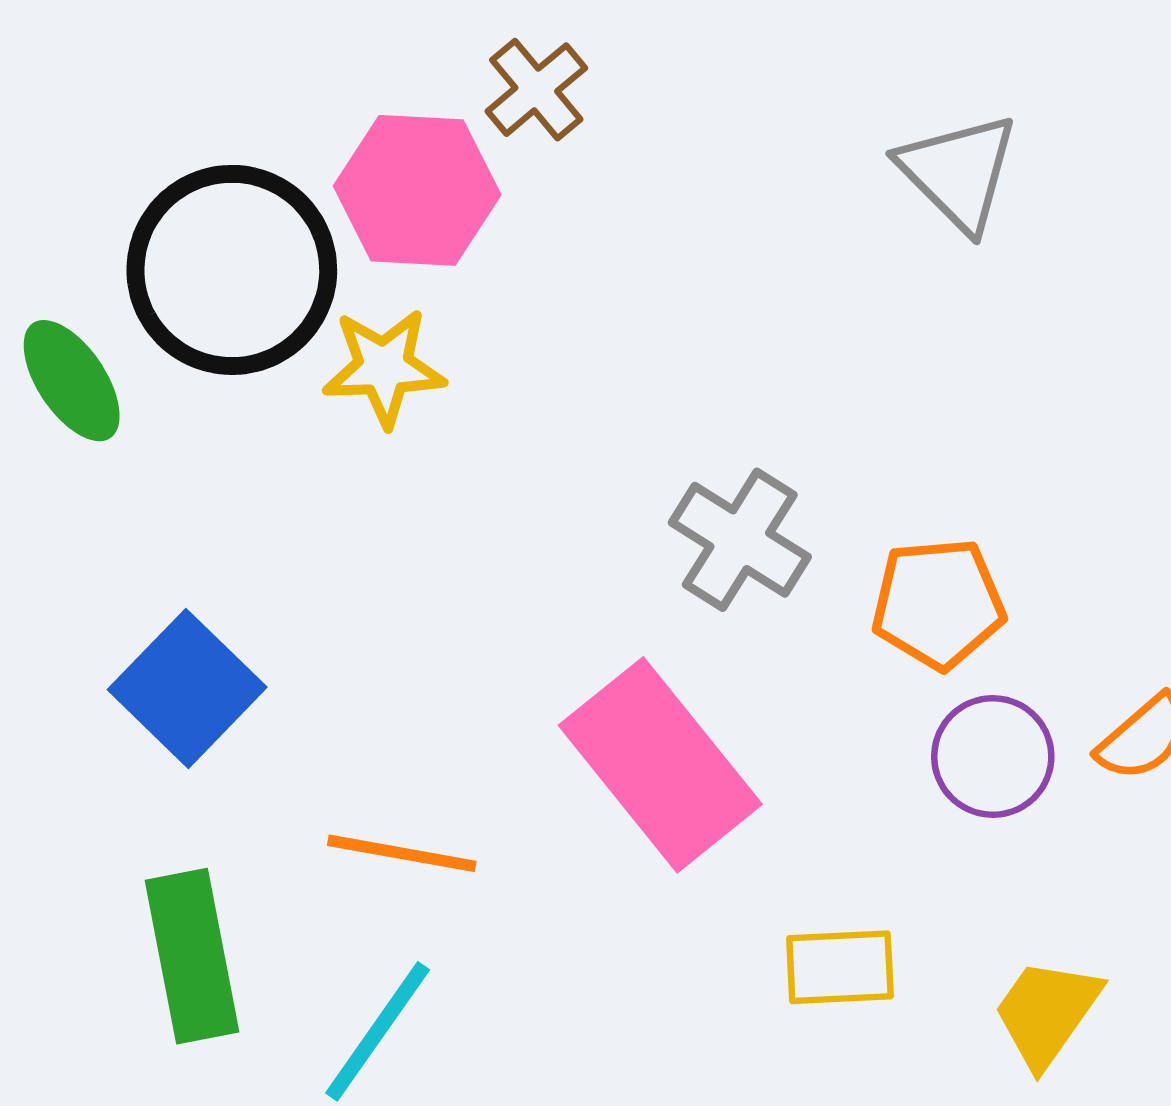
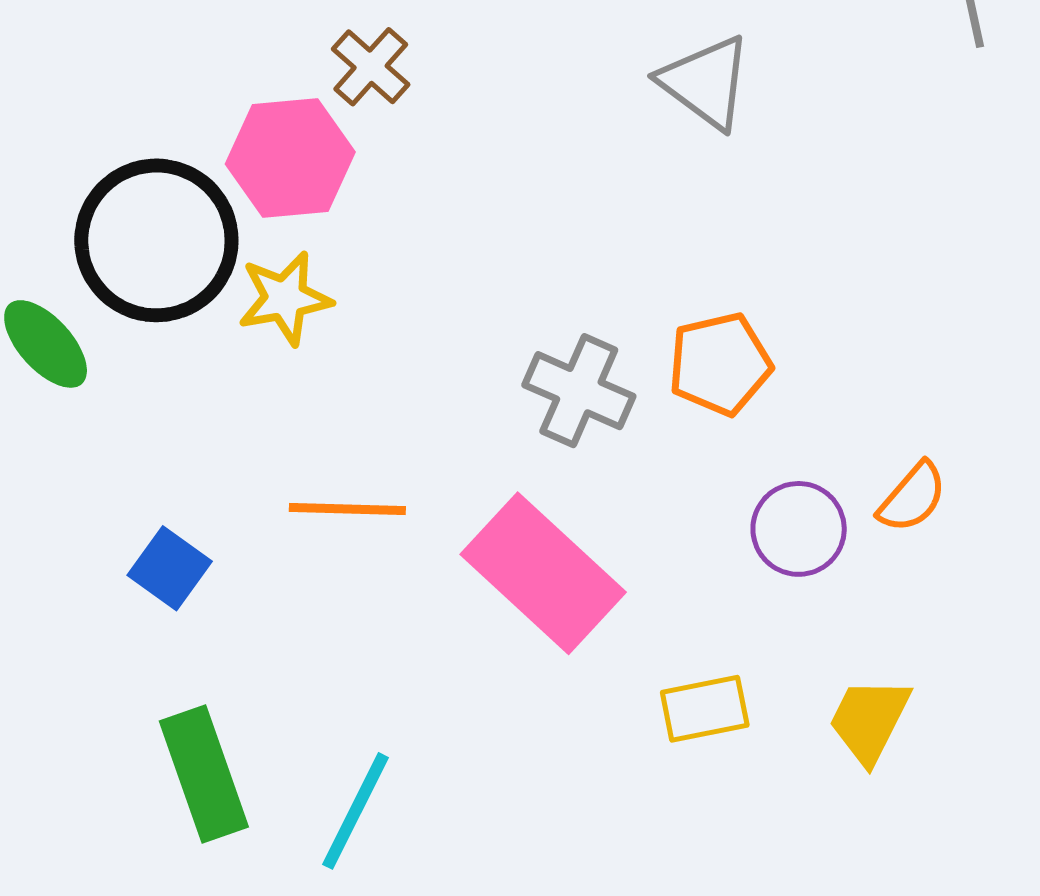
orange pentagon: (938, 604) -> (720, 364), moved
blue square: (187, 688) -> (170, 568), size x0.7
orange line: (402, 853) -> (347, 509), moved

